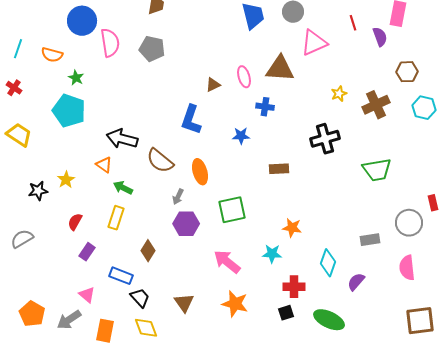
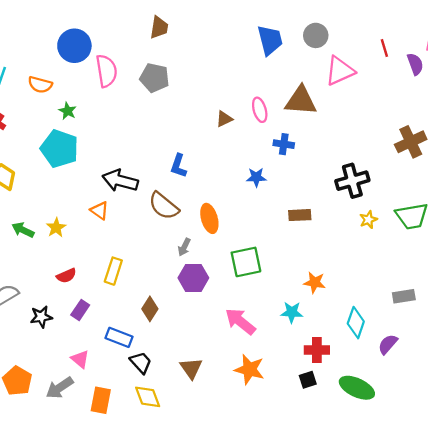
yellow star: (339, 94) -> (368, 220), moved
blue L-shape: (191, 120) -> (178, 166), moved, size x0.7
green arrow: (123, 188) -> (23, 230), moved
black star: (38, 191) -> (41, 317), moved
red semicircle: (75, 222) -> (66, 276), turned -144

